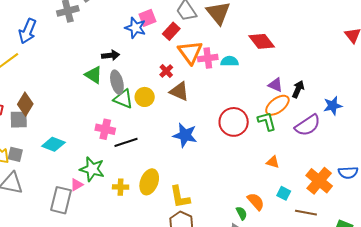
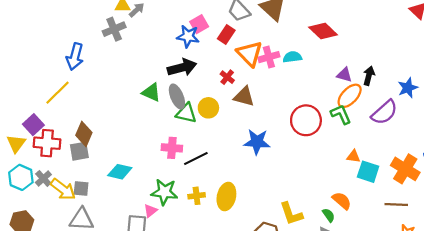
black arrow: (111, 55) -> (182, 68), moved, size x1.5
yellow cross: (121, 187) -> (197, 196), moved
cyan square: (284, 193) -> (368, 172), moved, size x1.5
yellow L-shape: (180, 197) -> (291, 214), moved

